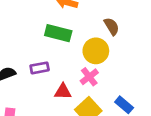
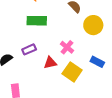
yellow circle: (96, 51) -> (93, 25), moved

